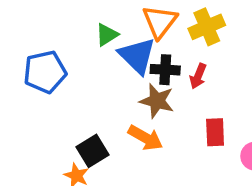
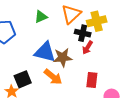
blue triangle: (137, 56) -> (45, 52), moved, turned -40
black cross: (165, 70) -> (83, 33), moved
brown star: (157, 101) -> (63, 58), turned -30

